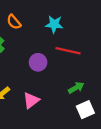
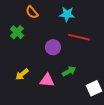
green arrow: (76, 88) -> (69, 71), moved
pink triangle: (31, 100) -> (47, 80), turned 42

